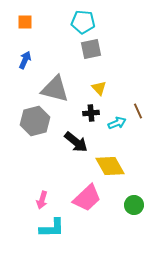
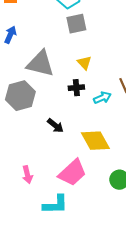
black arrow: (76, 142) -> (55, 126), moved, size x0.7
pink arrow: (42, 200) -> (27, 175), turned -30
cyan L-shape: (52, 228) -> (55, 205), moved

